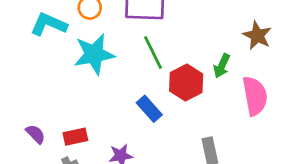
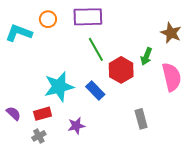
cyan star: (94, 54) -> (59, 87), moved

